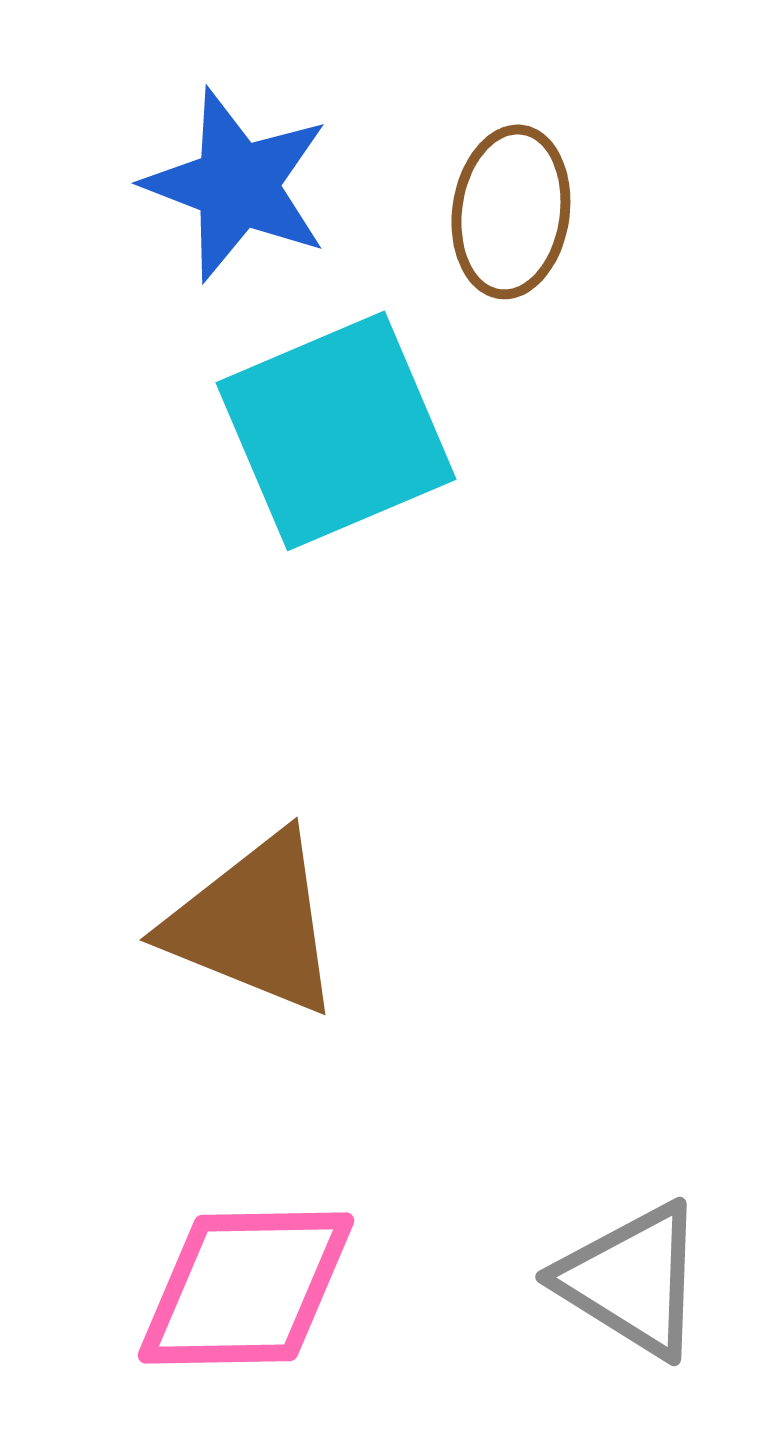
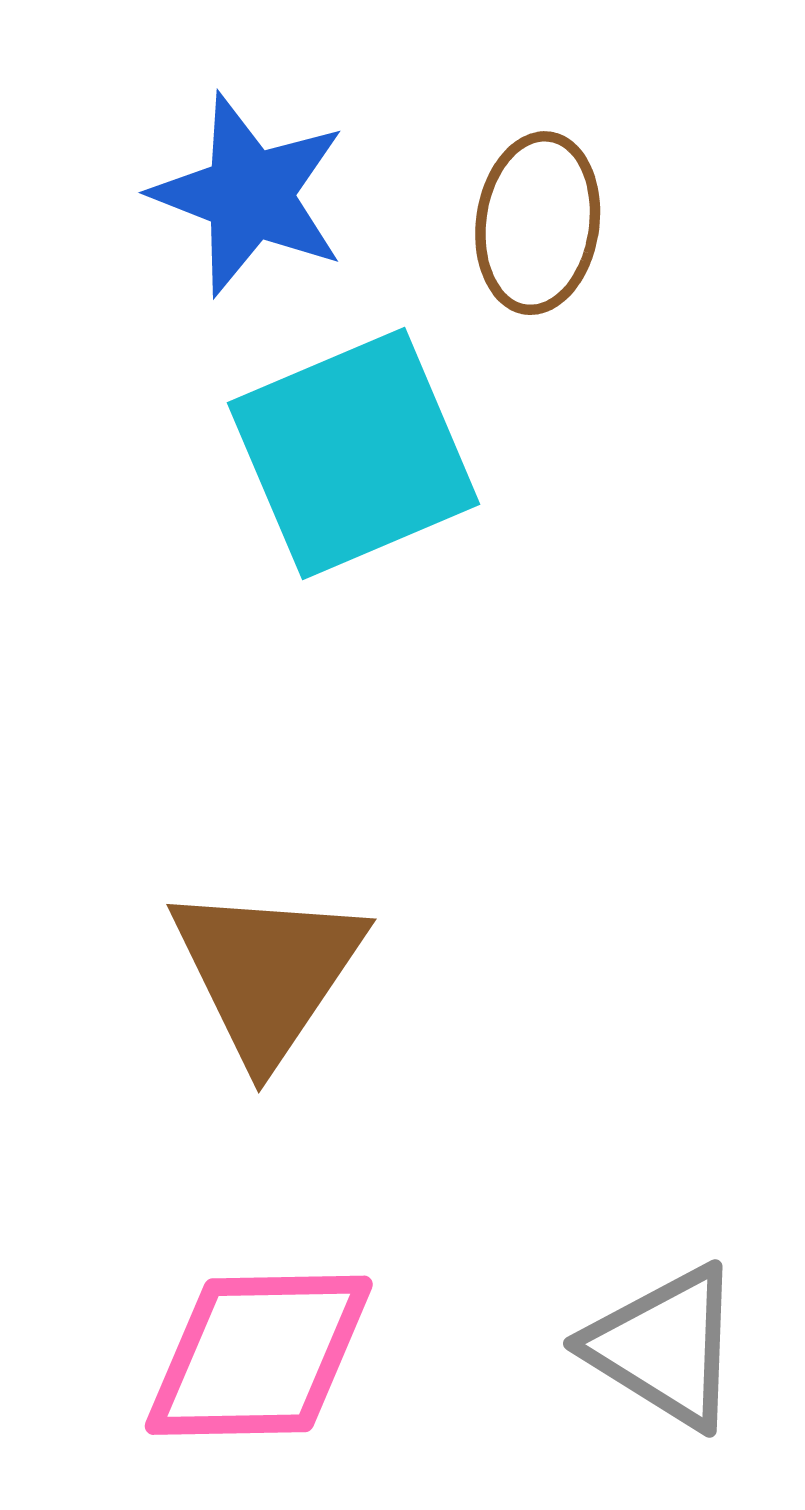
brown triangle: (254, 924) -> (267, 972), turned 42

